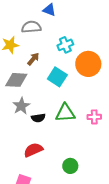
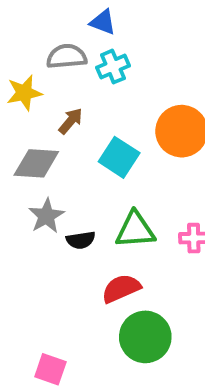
cyan cross: (65, 45) -> (113, 67), moved
red semicircle: (33, 150) -> (121, 289), moved
green circle: (70, 166) -> (145, 337), size x1.6

